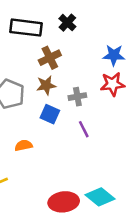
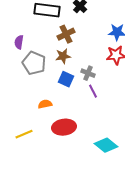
gray cross: (77, 97) -> (88, 73), moved, turned 32
red ellipse: (64, 202) -> (64, 127), moved

